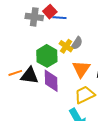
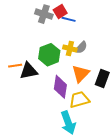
yellow cross: (66, 46) -> (70, 49), turned -32
black triangle: (30, 76) -> (29, 71), turned -30
purple diamond: (51, 81) -> (60, 87), moved

